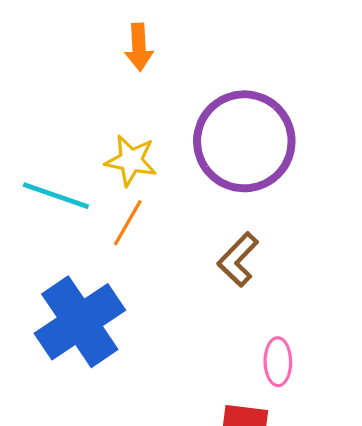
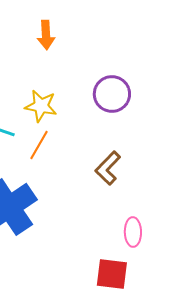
purple circle: (244, 141) -> (112, 94), size x0.6

